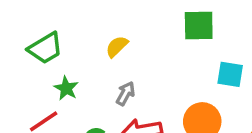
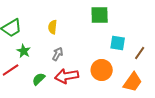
yellow semicircle: (117, 46) -> (53, 27), turned -40

